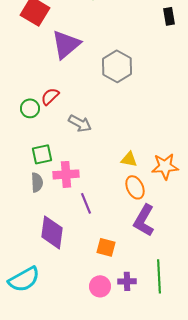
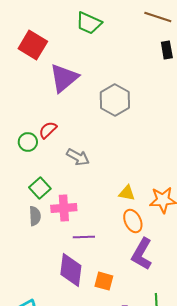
green square: (42, 154) -> (40, 188), turned -30
purple line: (86, 203) -> (84, 237), turned -70
purple diamond: (52, 232) -> (71, 270), moved

